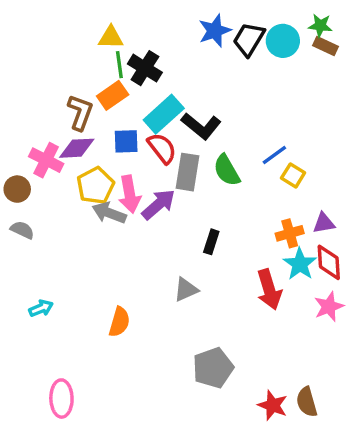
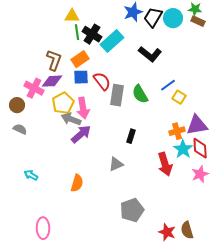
orange rectangle: (113, 95) -> (80, 59), moved
cyan rectangle: (164, 114) -> (112, 41), moved
black L-shape: (201, 126) -> (150, 54), moved
purple arrow: (159, 204) -> (81, 134), moved
purple triangle: (324, 223) -> (197, 125), size x1.6
cyan arrow: (41, 308) -> (31, 175), turned -128

